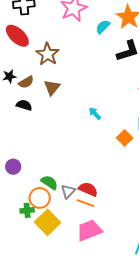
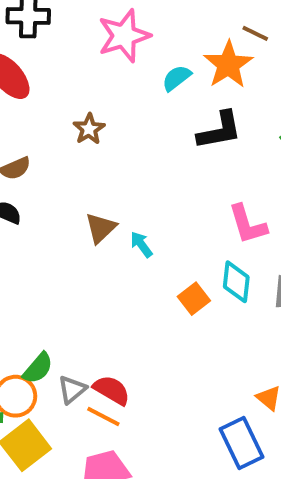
brown star: (47, 54) -> (89, 129), moved, size x0.7
brown triangle: (52, 87) -> (101, 228), moved
green semicircle: (49, 182) -> (38, 368), turned 90

